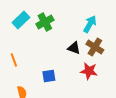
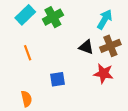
brown cross: (95, 47) -> (110, 46), turned 36
orange line: (14, 60) -> (28, 53), moved

